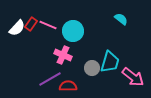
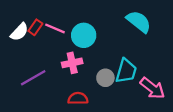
cyan semicircle: (121, 19) -> (139, 22), size x1.6
pink cross: (63, 55) -> (72, 63), turned -36
purple line: (50, 79) -> (33, 78), moved

